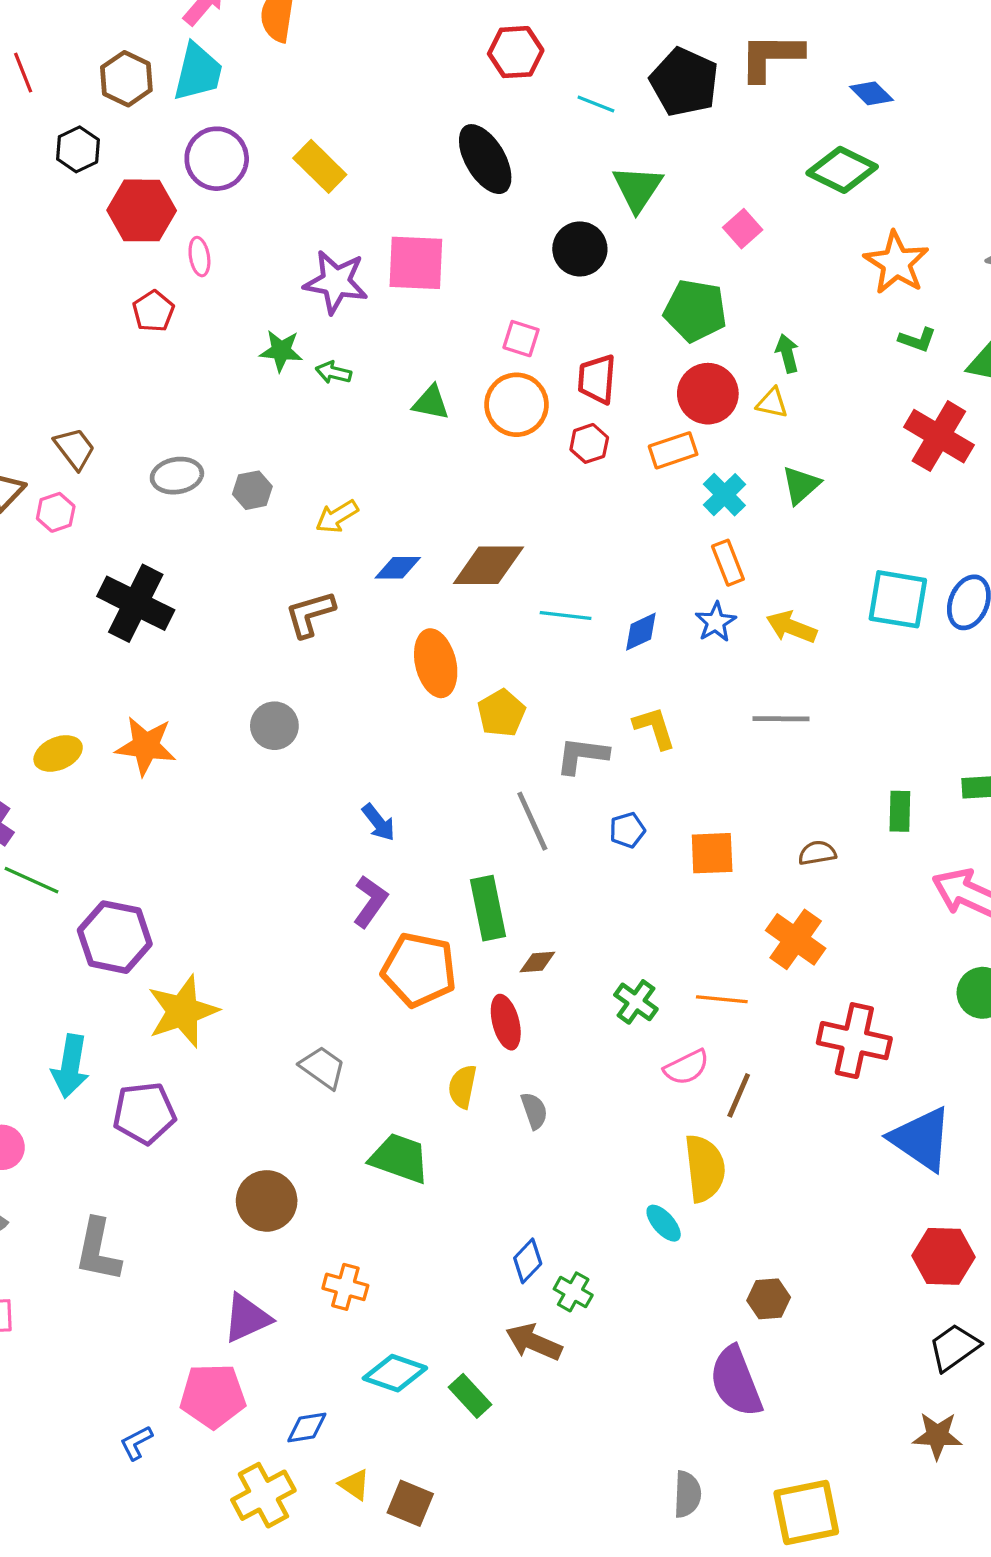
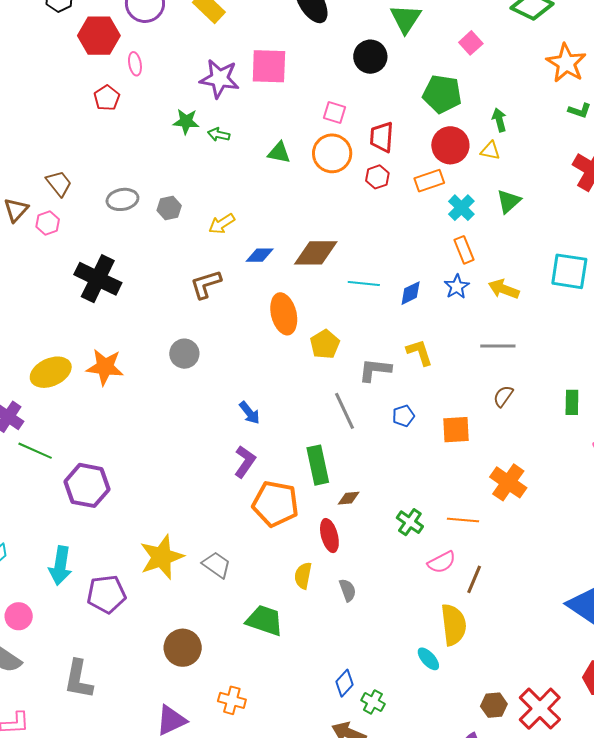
yellow ellipse: (58, 753) -> (51, 372), size x1.4
brown semicircle: (817, 853) -> (503, 396), moved, turned -45
yellow star: (183, 1011) -> (162, 557), moved
red cross: (854, 1041) -> (540, 709), moved, turned 33

